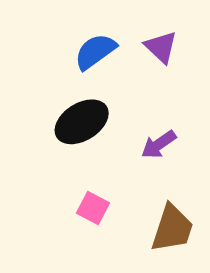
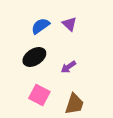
pink square: (93, 208) -> (39, 95), size x1.5

